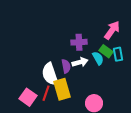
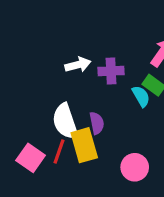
white arrow: (80, 62) -> (78, 65), moved
purple semicircle: (66, 66) -> (97, 123), moved

